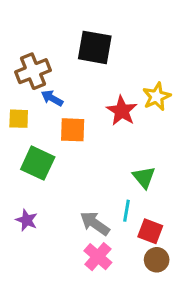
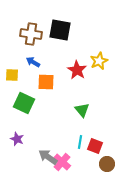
brown cross: (33, 71) -> (31, 34), moved, turned 30
green triangle: (144, 177) -> (82, 110), moved
cyan line: (126, 211) -> (80, 142), moved
gray arrow: (95, 223) -> (48, 157), moved
brown circle: (157, 260) -> (107, 164), moved

